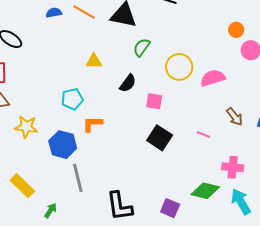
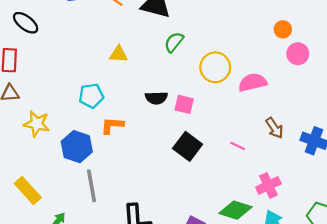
black semicircle: (128, 83) -> (156, 98), moved, turned 48
pink cross: (233, 167) -> (268, 185), turned -35

